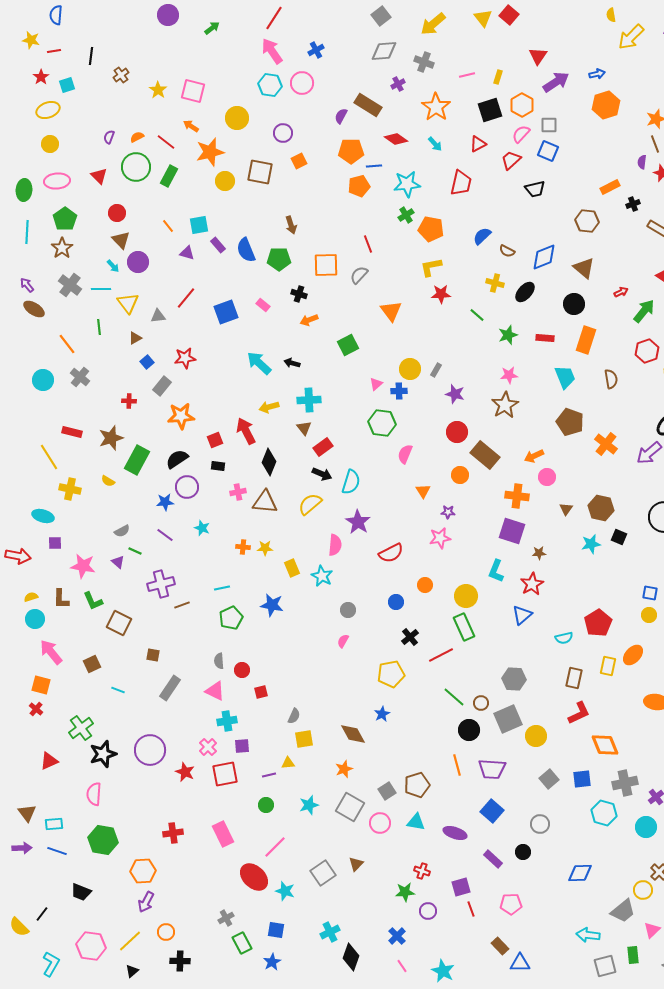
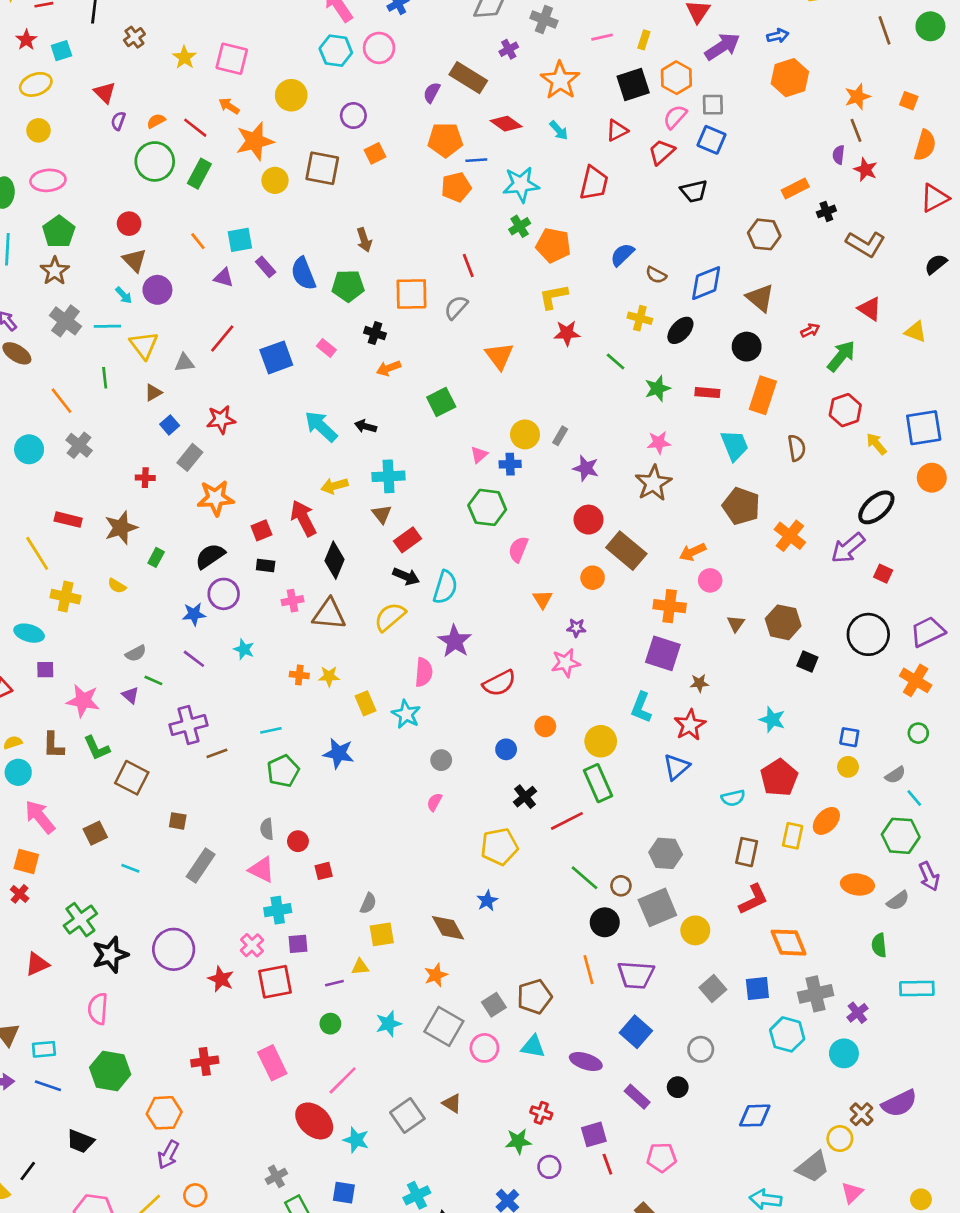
red triangle: (99, 176) -> (105, 93), moved
green rectangle: (137, 460) -> (156, 557), size x0.5
cyan star: (591, 544) -> (772, 720), moved, turned 30
brown triangle: (356, 864) -> (452, 1103), turned -42

